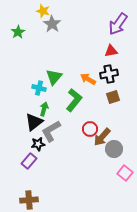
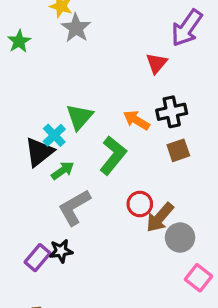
red triangle: (111, 51) -> (157, 63), moved, turned -40
cyan cross: (39, 88) -> (54, 135), turned 32
green arrow: (44, 109) -> (63, 170), turned 40
black triangle: (34, 122) -> (39, 152), moved
black star: (38, 144) -> (61, 251), moved

